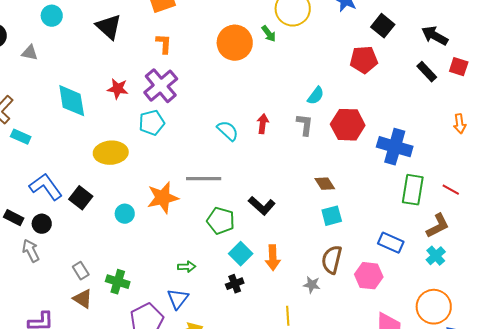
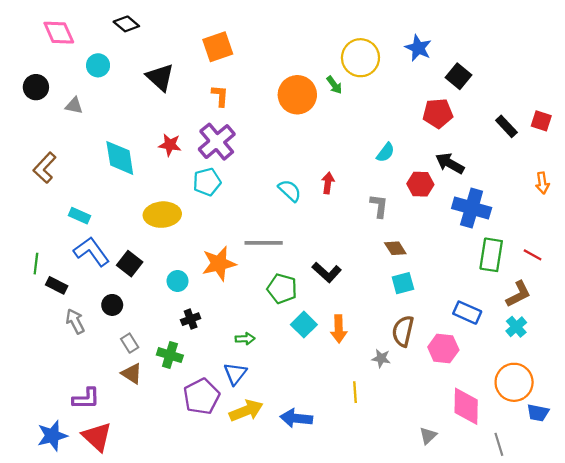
black arrow: (435, 36) -> (450, 163), moved
gray L-shape: (305, 125) -> (379, 206), moved
red hexagon: (348, 125) -> (420, 184), size x0.7
cyan rectangle: (21, 137) -> (80, 216), moved
black circle: (42, 224) -> (112, 305), moved
black cross: (235, 284) -> (191, 319), moved

